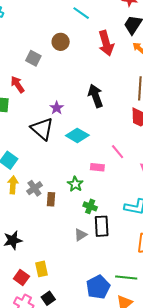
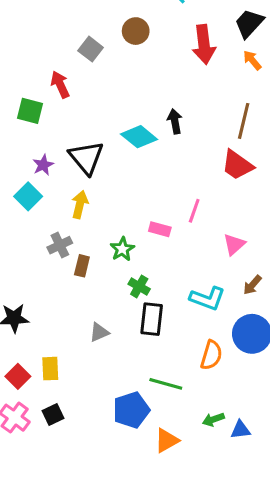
black arrow: (96, 96) -> (175, 121), size x0.7
purple star: (57, 108) -> (43, 165), moved
cyan diamond: (77, 135) -> (139, 137), moved
pink line: (118, 152) -> (194, 211), turned 49
yellow arrow: (13, 185) -> (80, 205), moved
gray triangle: (81, 235) -> (99, 332), moved
green line: (126, 278) -> (166, 384), moved

